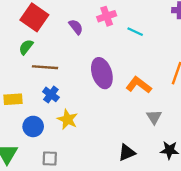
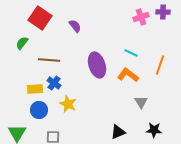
pink cross: (107, 16) -> (141, 17), moved
cyan line: (135, 32) -> (131, 53), moved
green semicircle: (26, 47) -> (22, 43), moved
yellow rectangle: (13, 99) -> (35, 89), moved

